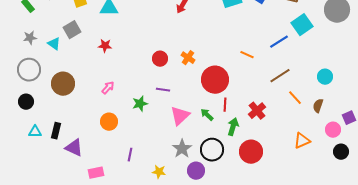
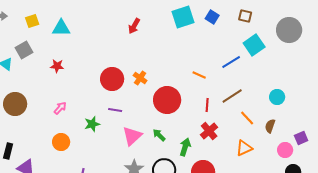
red circle: (160, 59) -> (112, 79), size x1.5
red line: (225, 105) -> (207, 105), moved
orange triangle: (302, 141) -> (244, 148), moved

